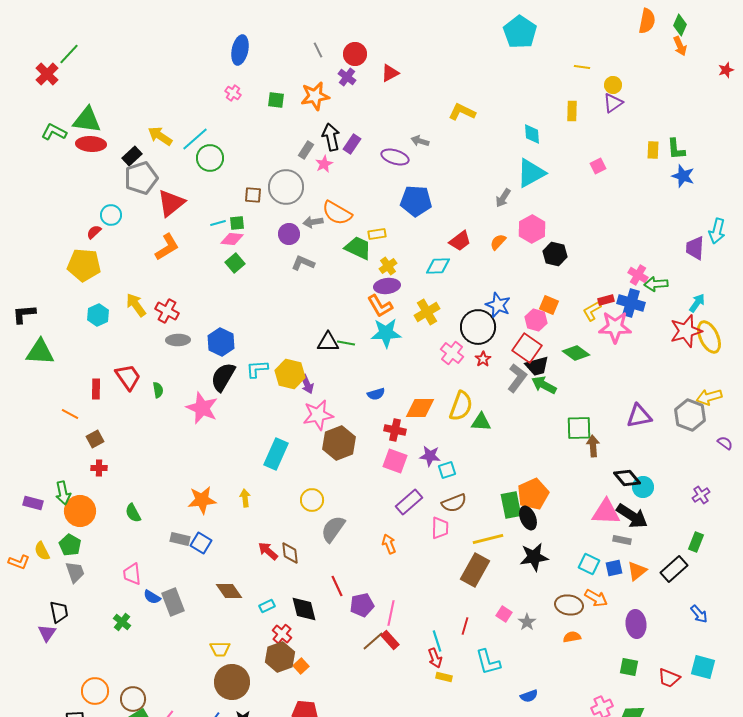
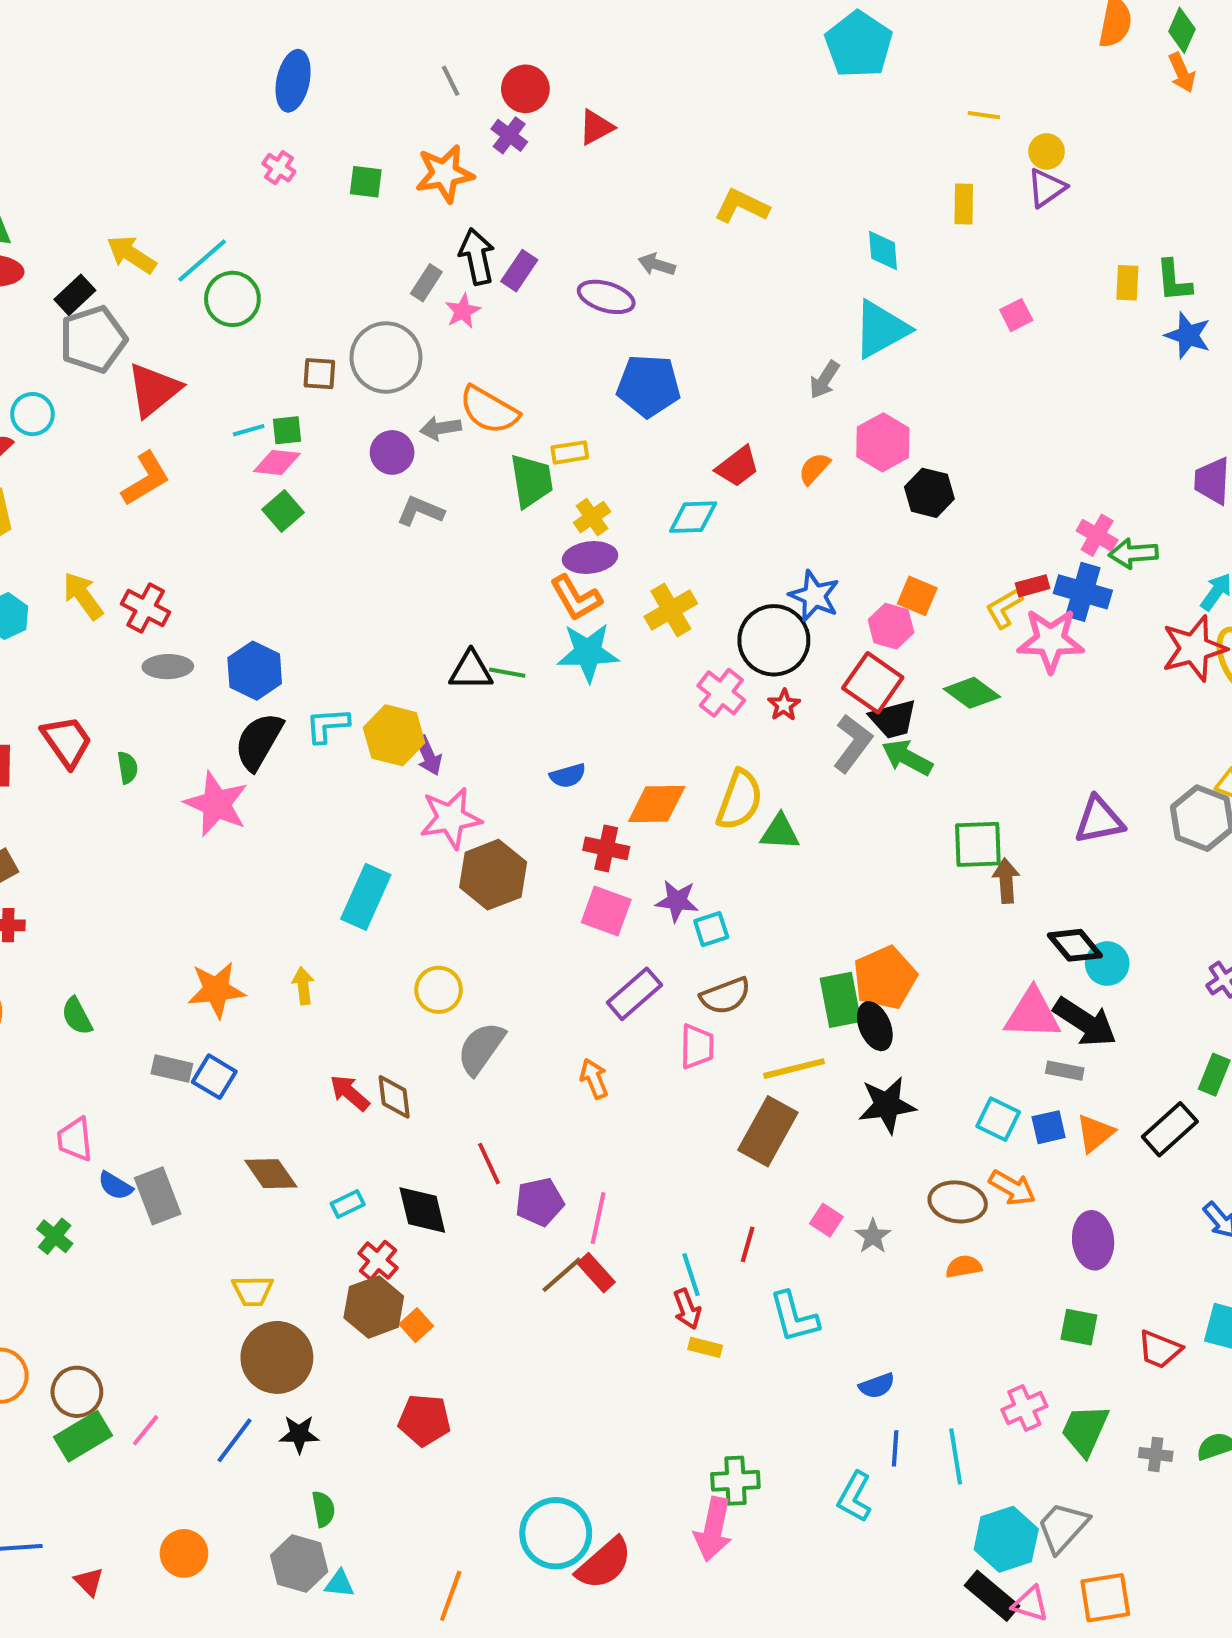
green trapezoid: (358, 248) -> (531, 481), turned 56

